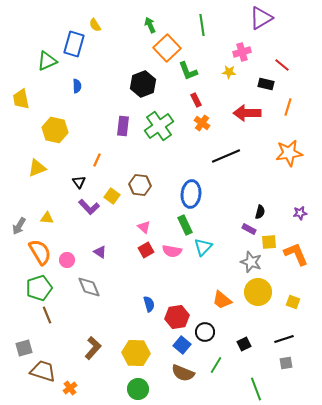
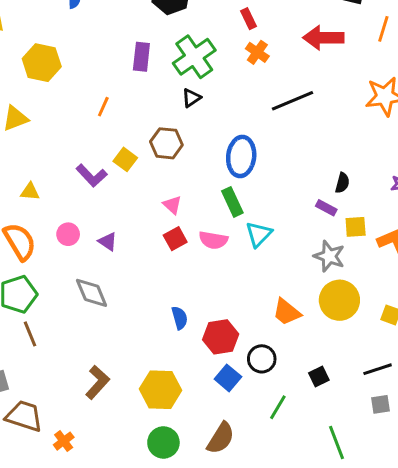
black triangle: (79, 182) -> (191, 98), moved, turned 32
pink circle: (67, 260) -> (68, 234), moved
brown semicircle: (183, 373) -> (221, 438), moved, turned -80

